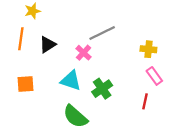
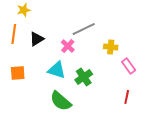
yellow cross: (148, 49) -> (111, 47), moved
red line: (145, 101) -> (127, 97), moved

